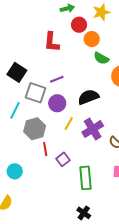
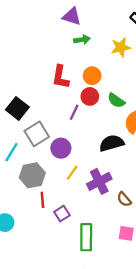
red circle: (79, 25) -> (90, 96), moved
orange circle: (92, 39) -> (92, 76), moved
purple line: (57, 79) -> (74, 112), moved, turned -48
gray square: (35, 93) -> (37, 134), turned 35
black semicircle: (88, 97) -> (112, 143), moved

